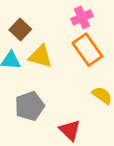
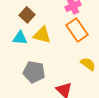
gray pentagon: (30, 106) -> (34, 72), turned 30

